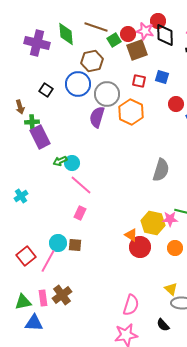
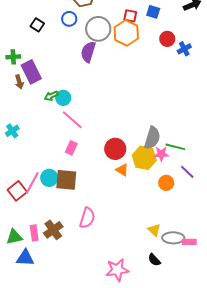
blue circle: (78, 84) -> (69, 19), size x0.6
brown arrow: (20, 107) -> (19, 82), moved
orange hexagon: (131, 112) -> (126, 33), moved
green cross: (32, 122) -> (13, 57), moved
gray semicircle: (161, 170) -> (152, 138), moved
brown square: (75, 245) -> (66, 180), size x1.6
red circle: (140, 247) -> (115, 149), moved
pink line: (48, 261) -> (32, 183), moved
yellow triangle: (171, 289) -> (154, 230), moved
pink semicircle: (131, 305) -> (87, 218), moved

